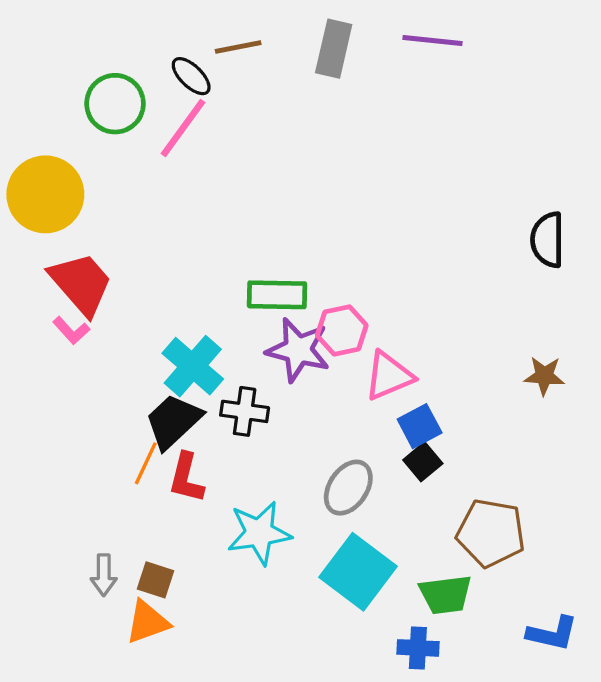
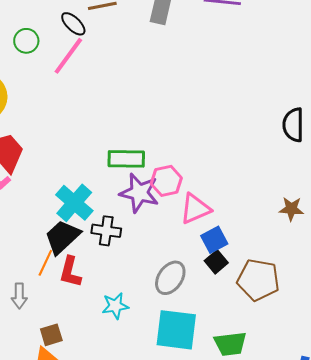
green circle: (115, 104) -> (26, 41), size x0.7
cyan star: (259, 533) -> (115, 306), size x0.7
brown pentagon: (491, 533) -> (258, 280), moved
cyan square: (358, 572) -> (176, 330), turned -30
gray arrow: (104, 575) -> (19, 296), moved
brown square: (156, 580) -> (51, 335), turned -35

